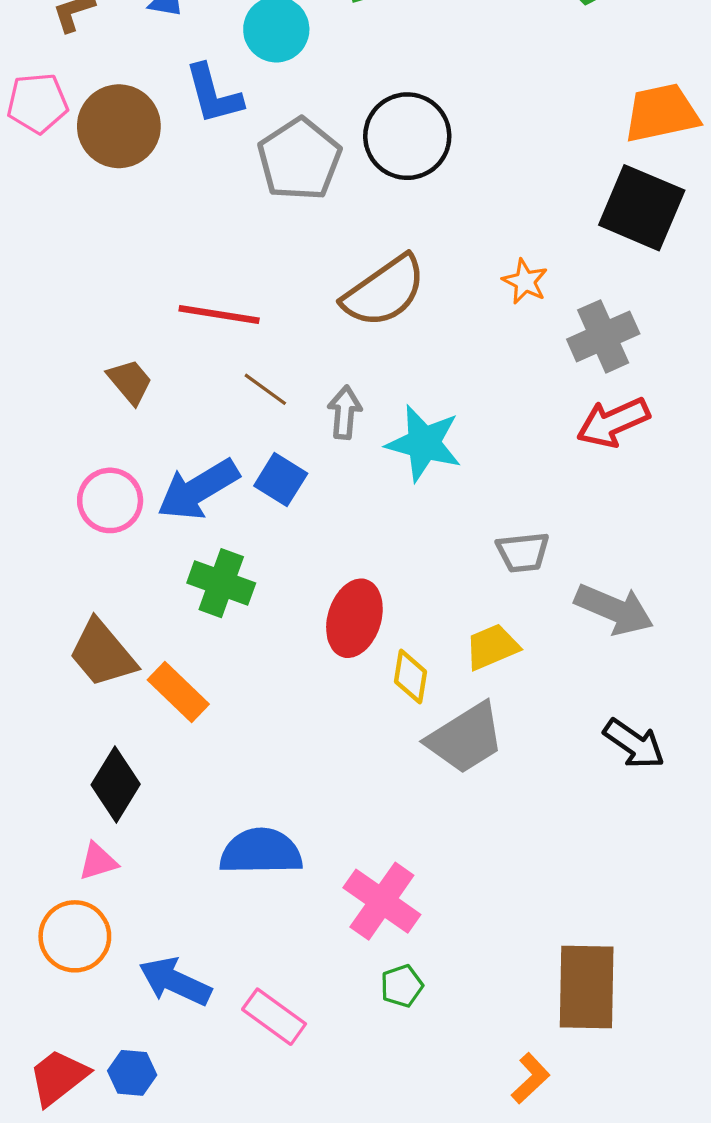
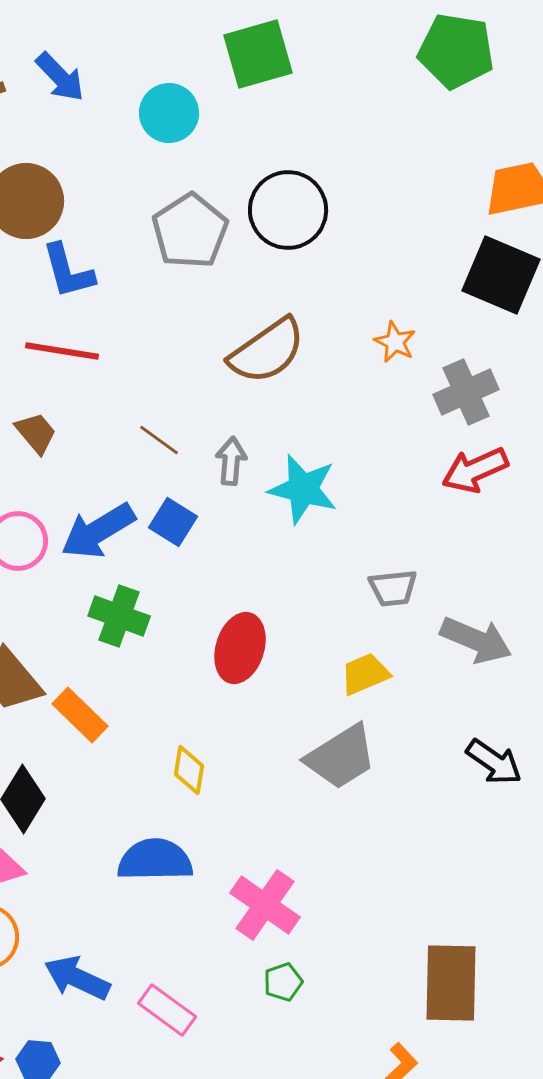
blue L-shape: (214, 94) -> (68, 271), moved
red line: (219, 314) -> (62, 351), moved
yellow diamond: (411, 677) -> (189, 770), moved

